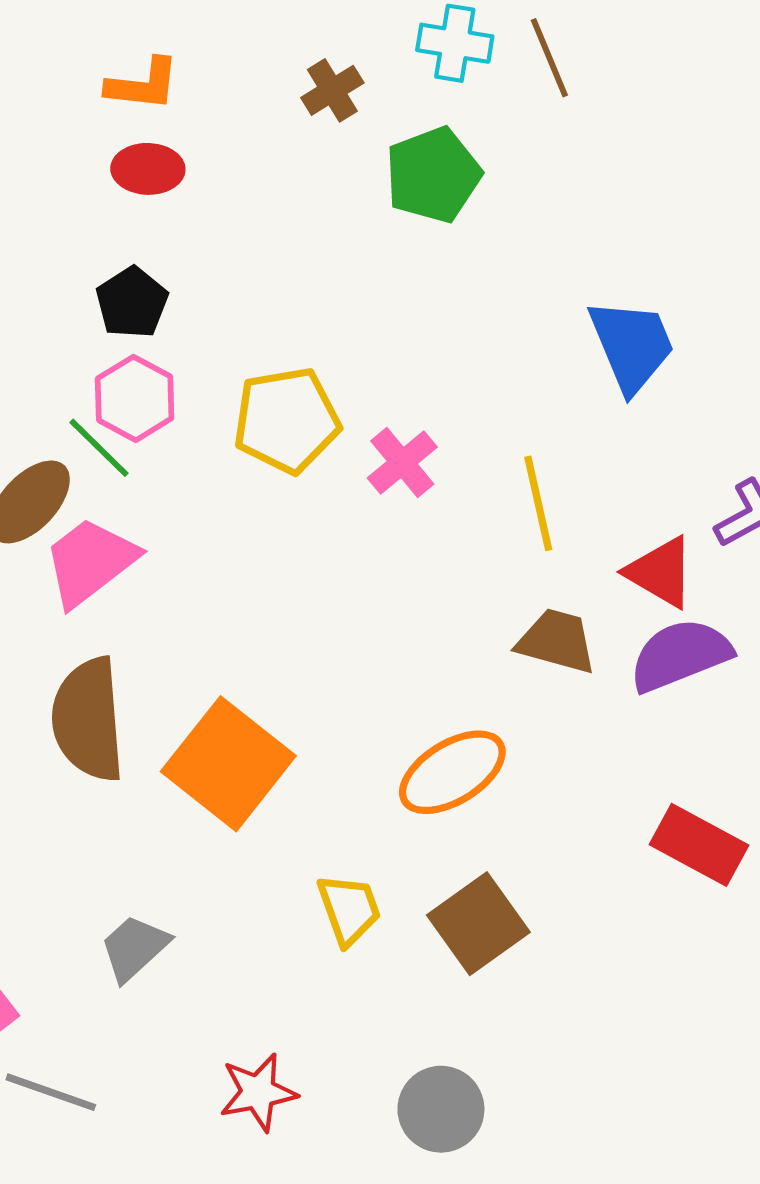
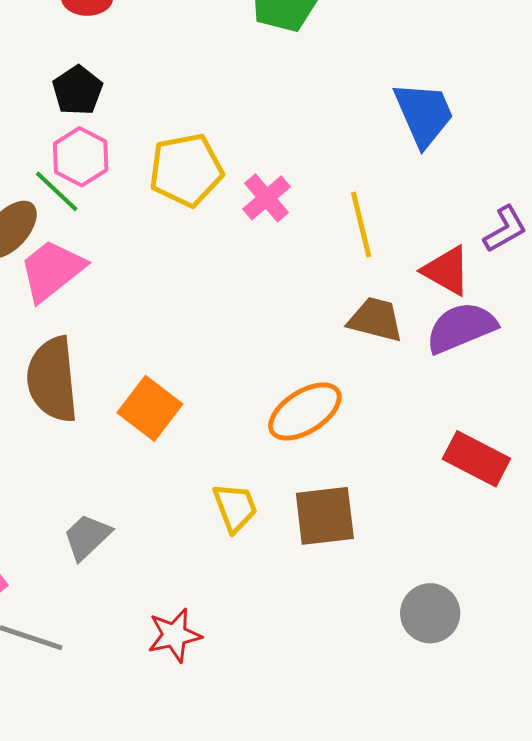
orange square: (228, 764) -> (150, 408), size x0.7
brown square: (478, 924) -> (325, 516), turned 30
gray circle: (441, 1109) -> (430, 613), moved

